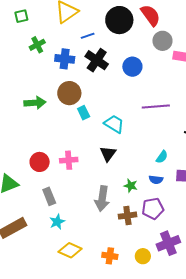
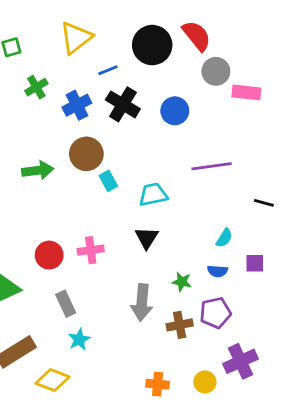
blue cross: (65, 59) -> (77, 105), turned -30
cyan trapezoid: (114, 124) -> (153, 195), turned -40
yellow diamond: (70, 250) -> (53, 380), moved

